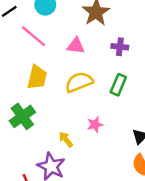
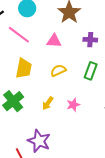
yellow semicircle: (79, 82) -> (58, 70), size x0.7
yellow arrow: (66, 139) -> (48, 103), moved, turned -104

